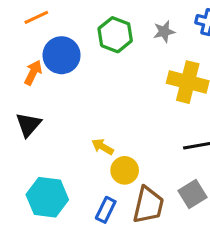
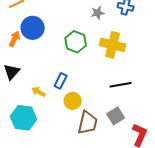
green hexagon: (115, 35) -> (76, 42), moved
yellow arrow: (103, 147) -> (39, 92), moved
blue rectangle: (106, 210) -> (61, 81), moved

